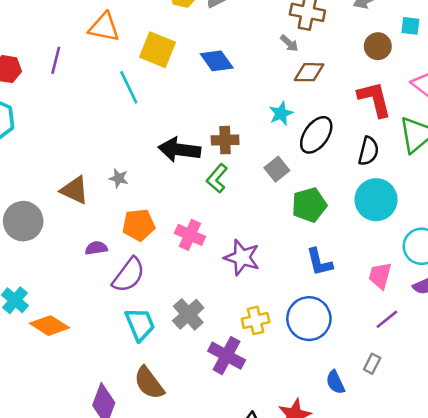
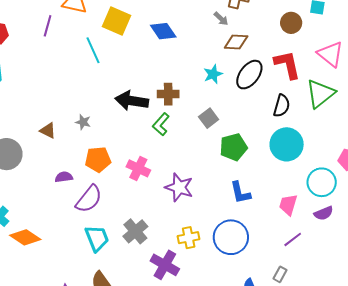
purple line: (56, 60) -> (48, 26), moved
black ellipse: (316, 135) -> (249, 75), moved
brown triangle: (75, 190) -> (48, 131), size x0.7

